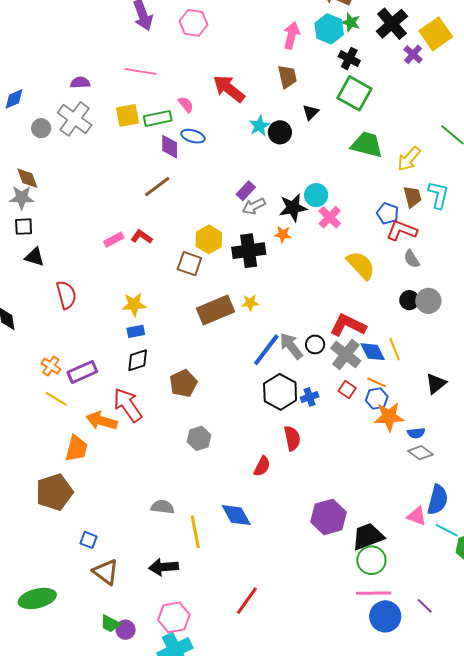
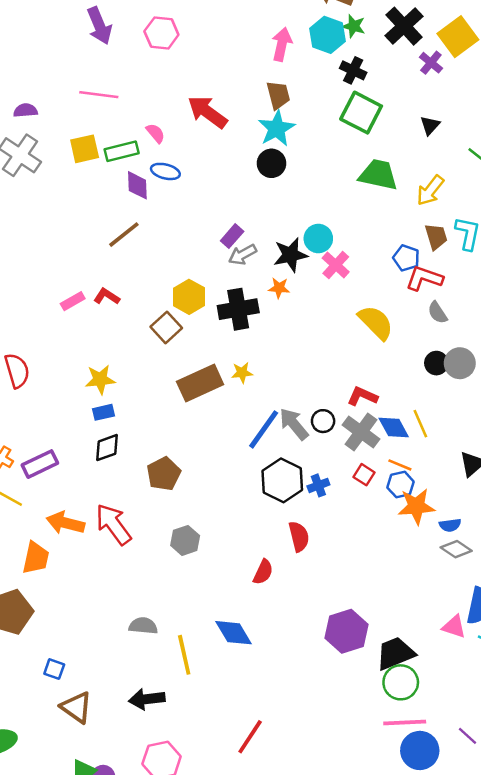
black triangle: (311, 112) -> (430, 125), moved
cyan star: (259, 126) -> (277, 128), moved, size x1.4
brown square: (189, 264) -> (166, 327), turned 30
red L-shape: (348, 325) -> (362, 396), size x0.7
red arrow: (128, 405) -> (113, 524), moved

